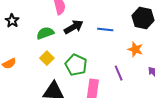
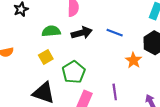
blue line: (105, 29) -> (115, 33), moved
orange star: (135, 49) -> (133, 60), moved

